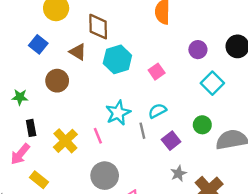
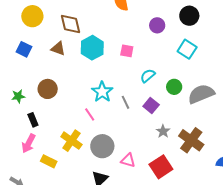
pink square: (157, 72) -> (127, 51), turned -32
brown circle: (57, 81) -> (48, 89), moved
cyan square: (212, 83) -> (187, 49), moved
cyan semicircle: (157, 111) -> (148, 76), moved
yellow cross: (65, 141) -> (71, 141), moved

